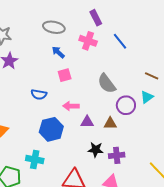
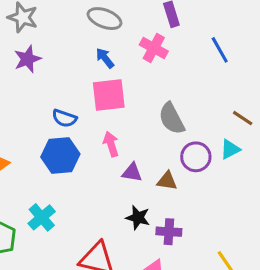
blue line: (120, 41) -> (220, 50), moved
pink square: (65, 75) -> (109, 95), size x1.6
pink arrow: (71, 106) -> (111, 144), turned 63
blue hexagon: (51, 129) -> (60, 156), moved
cyan cross: (35, 160) -> (42, 217), turned 30

